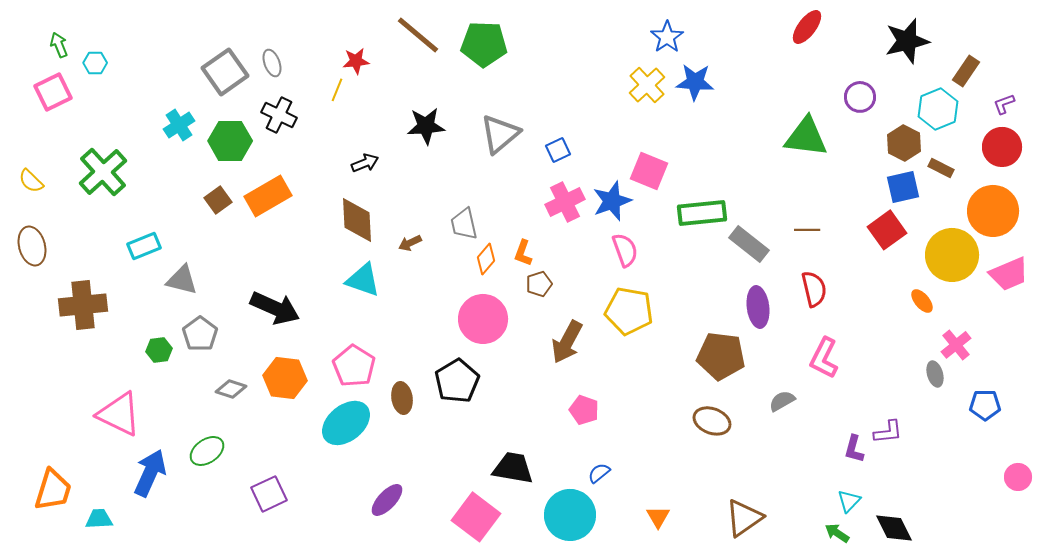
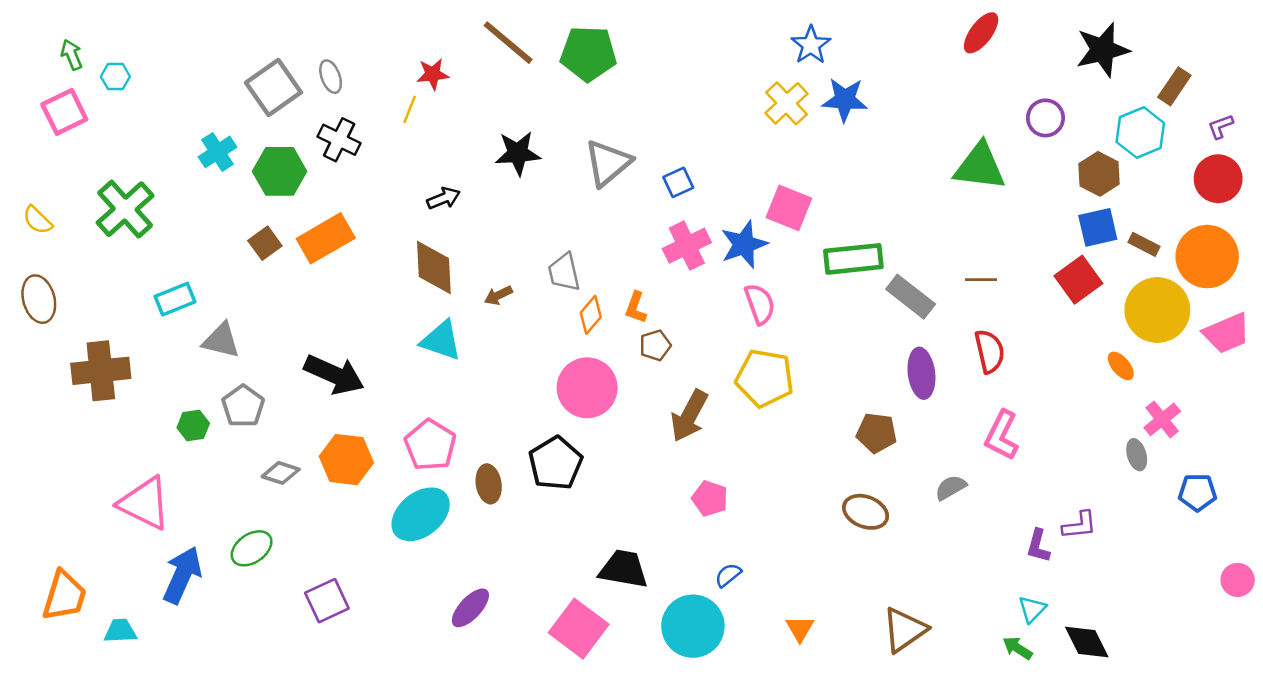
brown rectangle: (941, 168) -> (1144, 244), moved
brown pentagon: (721, 356) -> (876, 433), size x0.7

